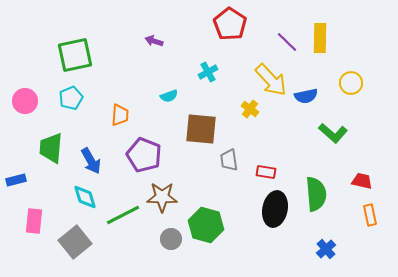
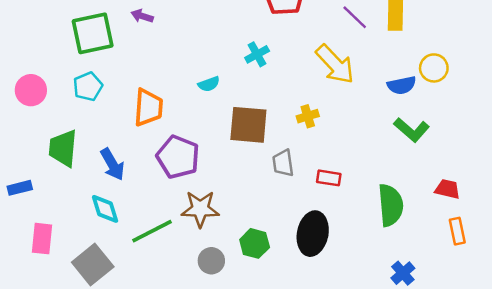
purple arrow: (154, 41) -> (142, 16), moved
blue semicircle: (306, 96) -> (402, 85), moved
yellow cross: (250, 109) -> (308, 116), moved, turned 36
orange trapezoid: (120, 115) -> (148, 108), size x1.4
black ellipse: (275, 209) -> (313, 234), moved
green hexagon: (206, 225) -> (255, 243), size x0.7

